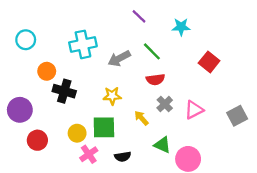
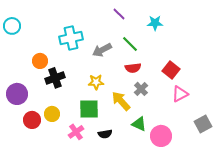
cyan circle: (26, 40) -> (12, 26), moved
red square: (209, 62) -> (171, 70), moved
black cross: (64, 91) -> (55, 78), turned -36
pink triangle: (194, 110) -> (180, 94), moved
gray square: (237, 116) -> (203, 124), moved
yellow arrow: (141, 118) -> (121, 101), size x1.5
yellow circle: (77, 133) -> (52, 114), moved

